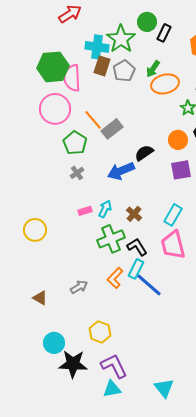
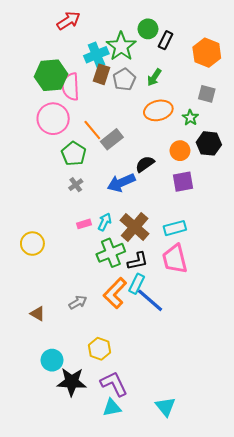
cyan cross: (97, 47) -> (96, 55), turned -30
orange ellipse: (165, 84) -> (158, 110), moved
brown cross: (134, 214) -> (135, 227), size x1.8
cyan rectangle: (173, 215) -> (175, 228), turned 45
black L-shape: (137, 247) -> (138, 261), turned 110
orange L-shape: (115, 278) -> (115, 293), size x1.4

